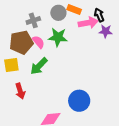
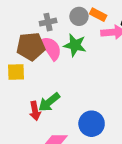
pink semicircle: (38, 42) -> (51, 48), size x1.5
green arrow: (39, 66) -> (49, 102), moved
red arrow: (20, 91) -> (35, 111), moved

